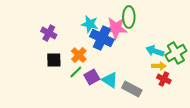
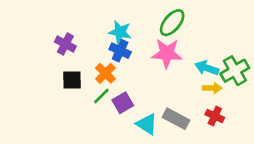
green ellipse: (129, 17) -> (172, 23), turned 40
pink star: (116, 28) -> (167, 53), moved
blue cross: (102, 38) -> (120, 51), moved, size x0.7
red cross: (164, 79) -> (215, 116), moved
cyan triangle: (110, 80) -> (147, 124), moved

